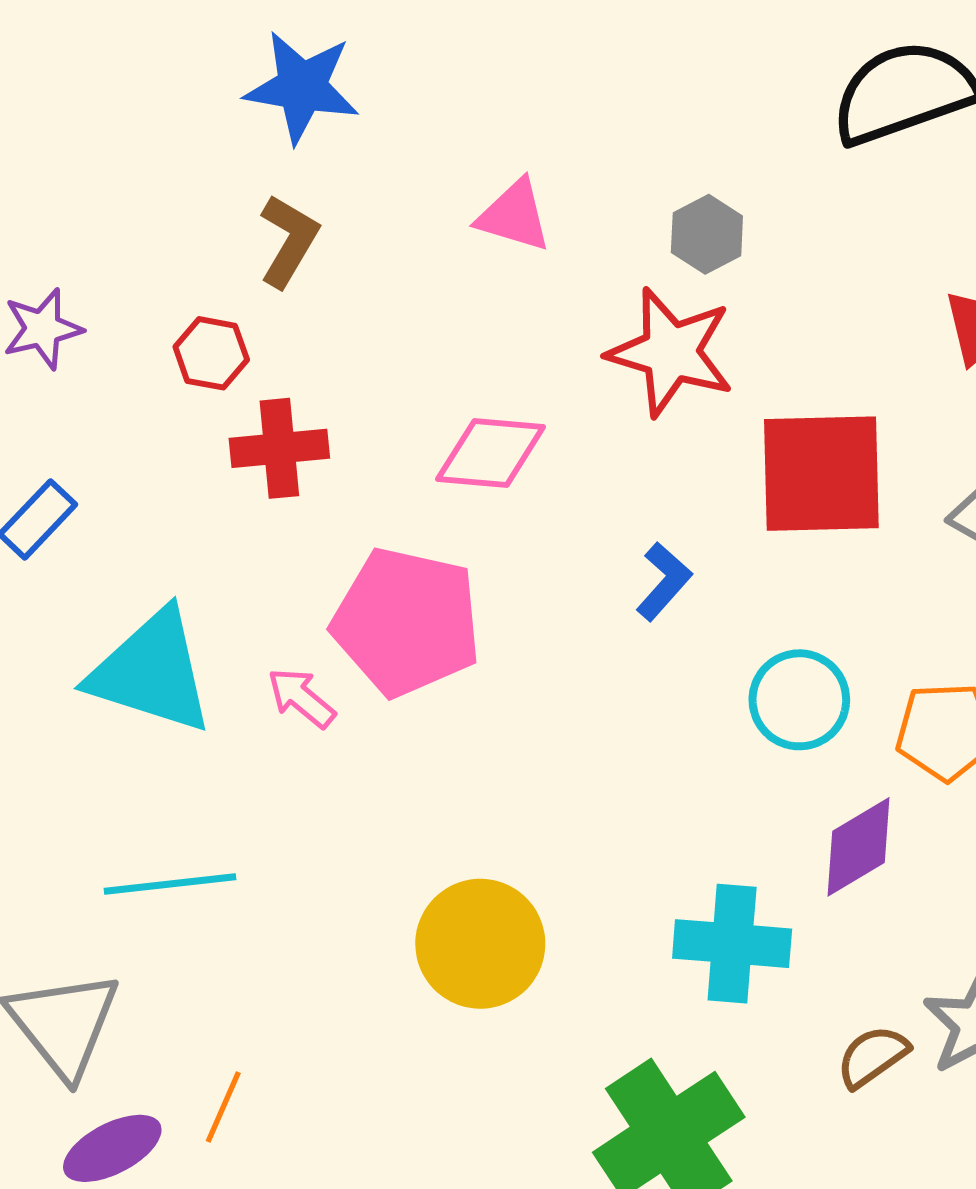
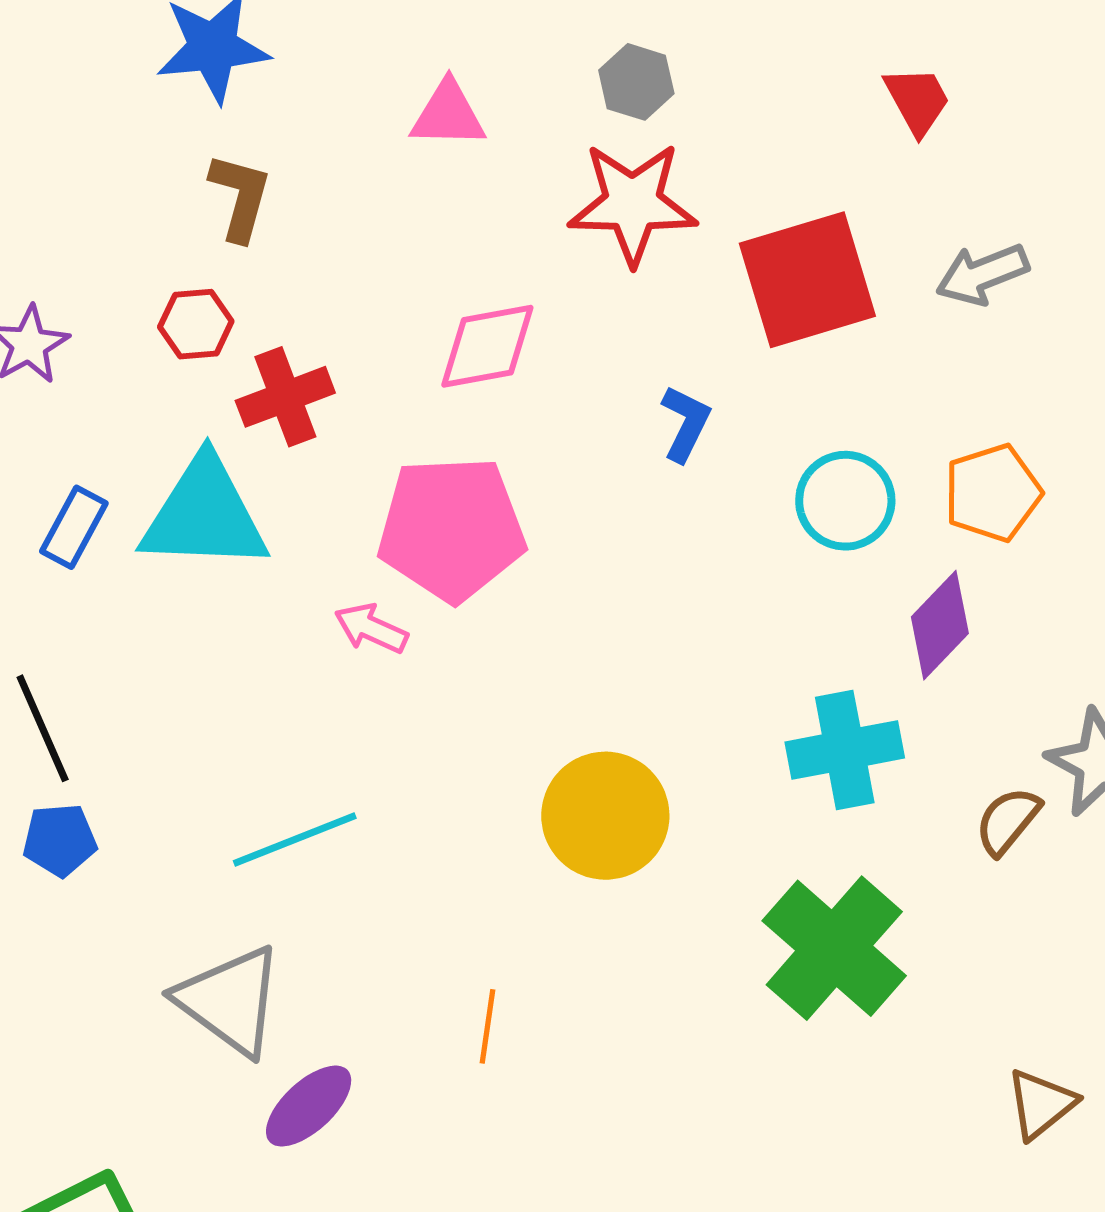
cyan triangle: (151, 672) -> (204, 515), moved
orange line: (223, 1107) -> (488, 1026), moved

